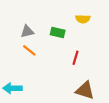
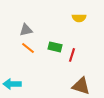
green rectangle: (58, 33) -> (55, 47), moved

